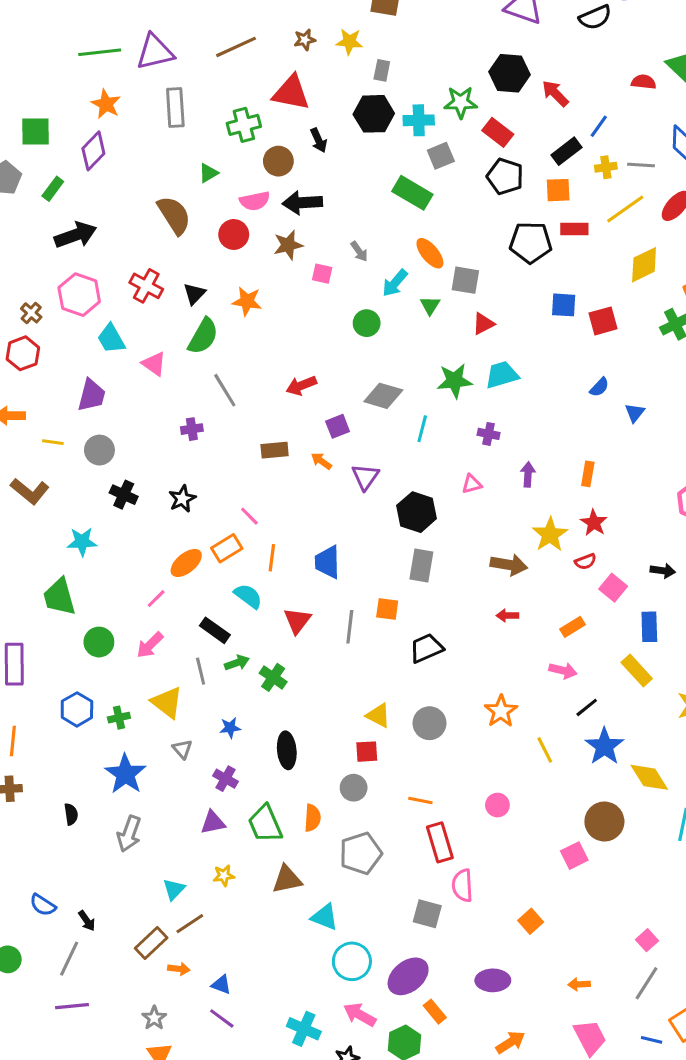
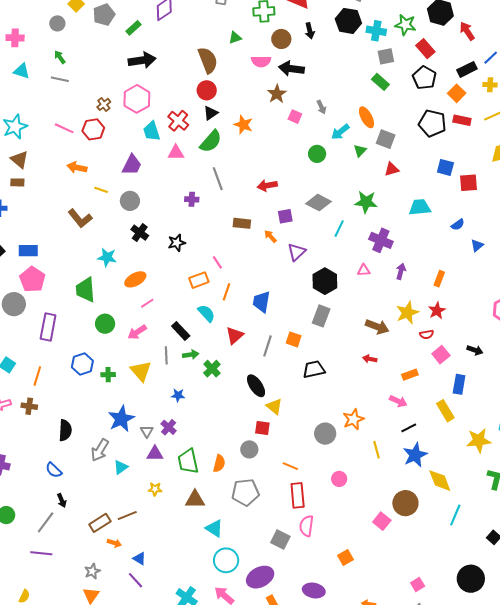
orange square: (558, 190) -> (457, 93), turned 36
green rectangle: (412, 193) -> (380, 82), moved, size x0.7
red circle: (234, 234) -> (207, 90), moved
brown star: (288, 245) -> (277, 94), turned -30
red cross: (146, 286) -> (178, 121), moved
pink triangle: (154, 364) -> (176, 153), turned -48
cyan trapezoid: (502, 375) -> (420, 207), moved
purple cross: (489, 434) -> (381, 240), size x1.6
orange ellipse: (186, 563) -> (135, 279), moved
gray circle: (429, 723) -> (325, 434), moved
gray triangle: (182, 749) -> (147, 431), moved
black ellipse: (287, 750) -> (256, 386), moved, turned -40
blue star: (125, 774) -> (121, 419), moved
black semicircle: (71, 814) -> (65, 430), size x1.5
pink square: (574, 856) -> (382, 521), turned -36
cyan triangle: (174, 889) -> (121, 467), moved
blue semicircle: (43, 905) -> (54, 470), moved

